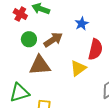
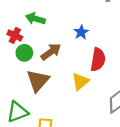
red cross: (20, 14) -> (15, 35), moved
brown triangle: (40, 65) -> (38, 81), turned -40

